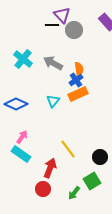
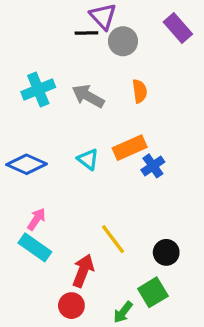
cyan cross: (23, 59) -> (38, 89), turned 30
orange semicircle: (79, 69) -> (140, 91), moved
blue cross: (76, 80) -> (153, 166), moved
cyan triangle: (53, 101) -> (88, 159), turned -32

